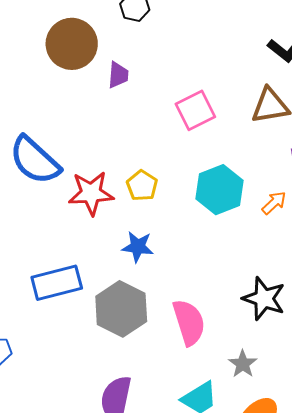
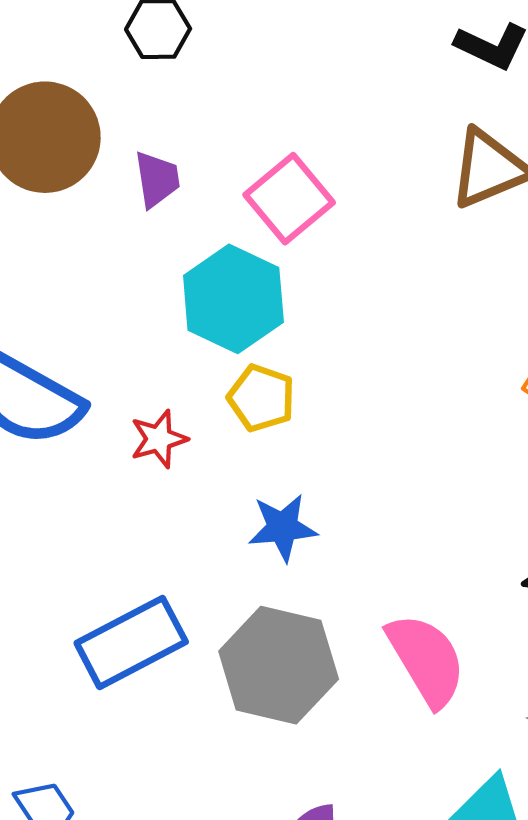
pink square: (195, 110) -> (289, 199), moved
cyan hexagon: (219, 190) -> (233, 299), moved
red star: (91, 193) -> (159, 439), size x0.6

